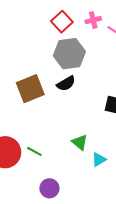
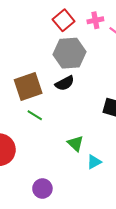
green line: (34, 151) -> (35, 115), moved

